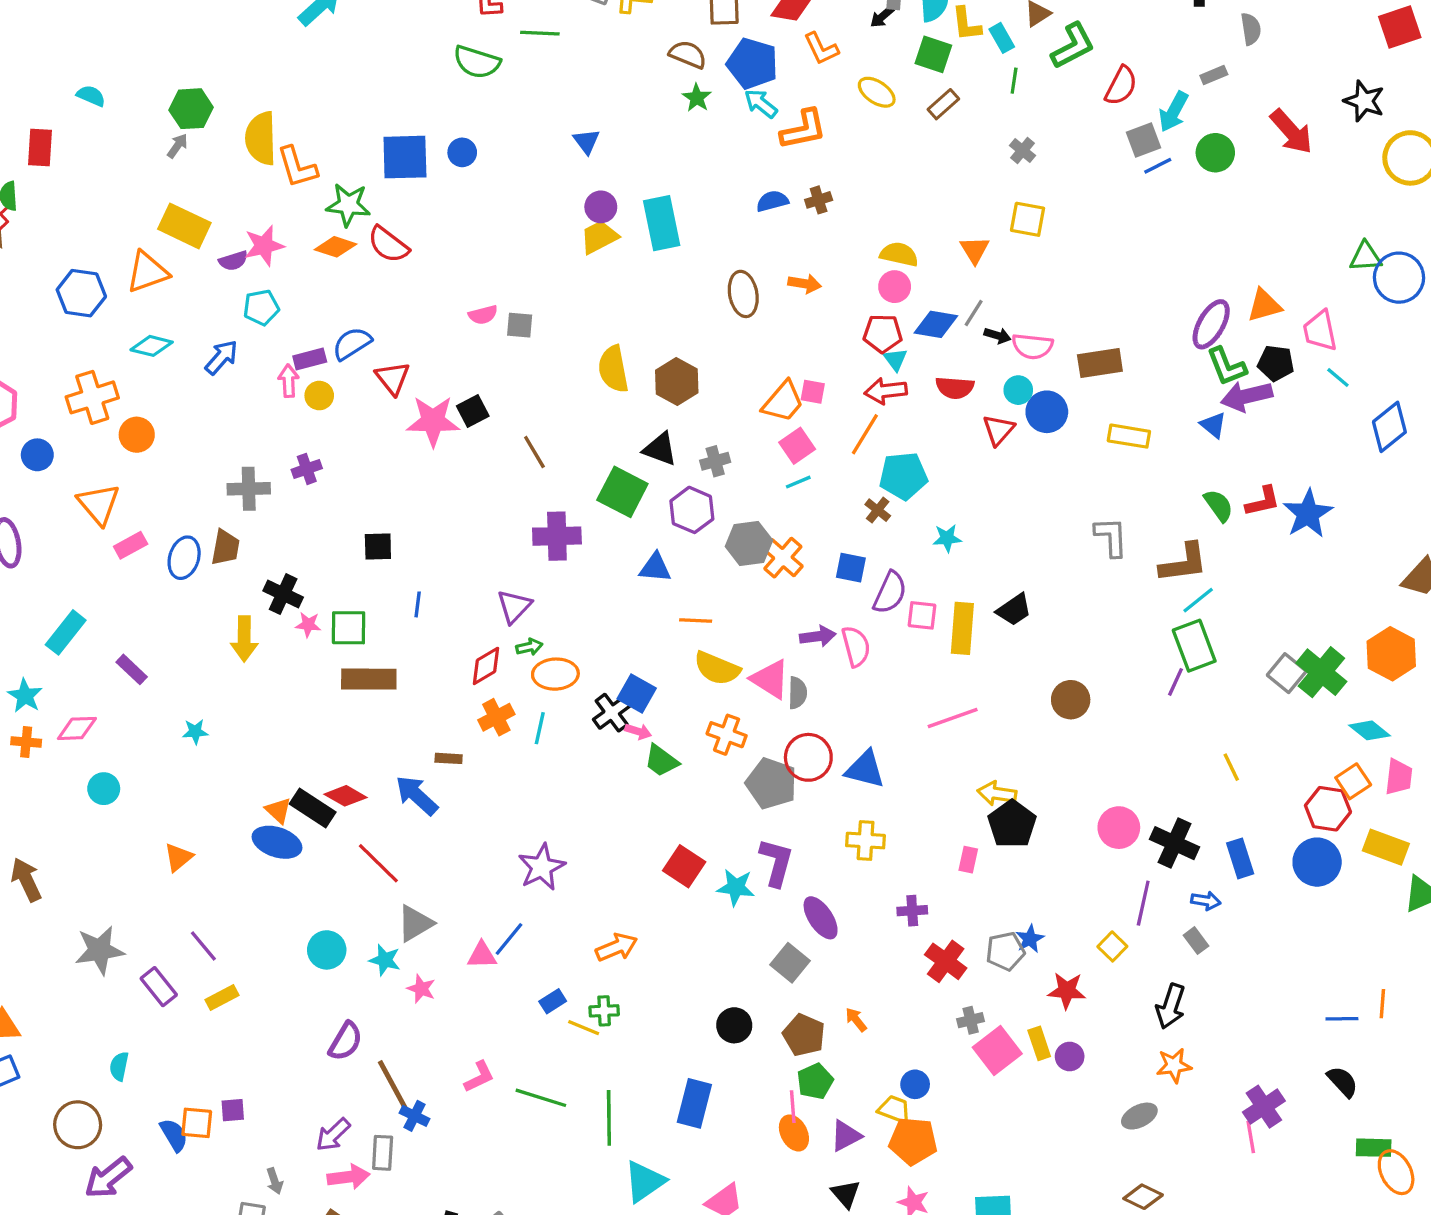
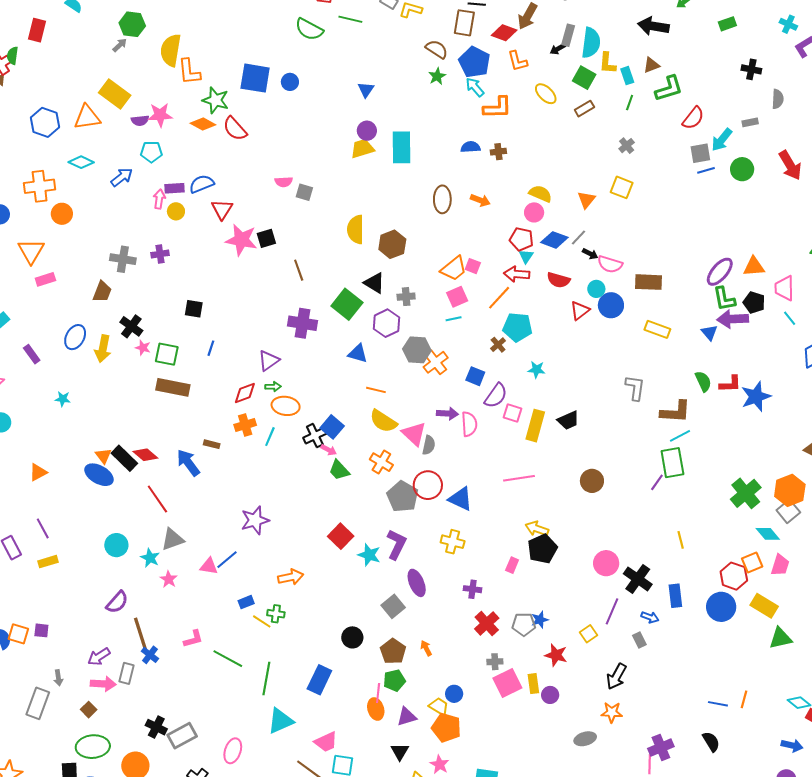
blue ellipse: (184, 558) -> (75, 337), moved
gray square: (1287, 673) -> (788, 511), moved

